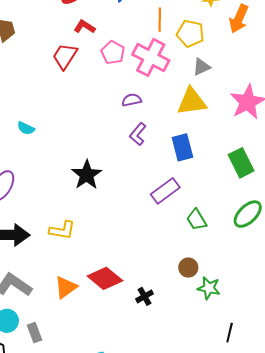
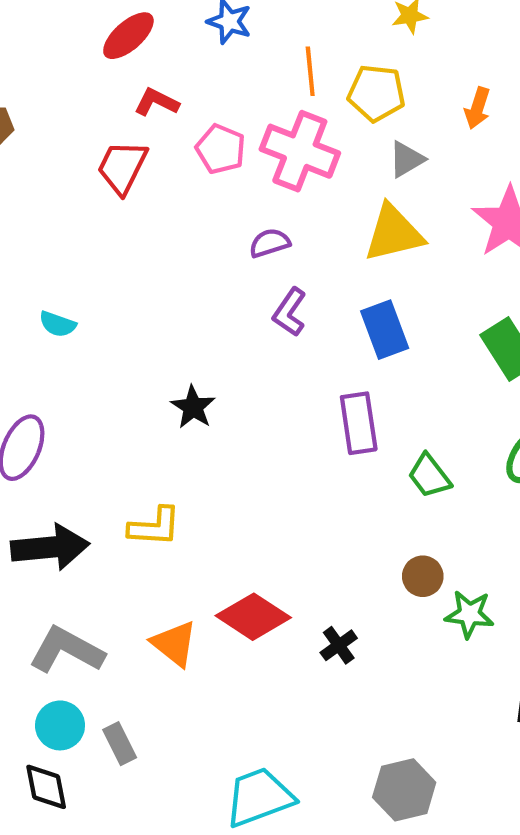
orange arrow: (239, 19) -> (477, 108), moved, size x0.7
black star: (87, 175) -> (193, 407), size x0.7
purple rectangle: (165, 191) -> (359, 423), turned -56
orange triangle: (66, 287) -> (174, 644), turned -40

